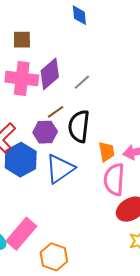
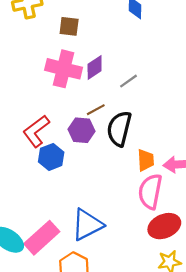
purple diamond: (50, 74) -> (95, 68), size x0.7
blue hexagon: (21, 160) -> (51, 157), size x0.7
blue triangle: (60, 169) -> (87, 225), moved

